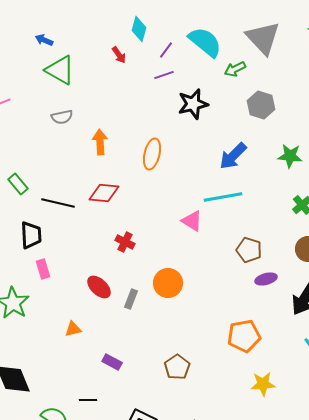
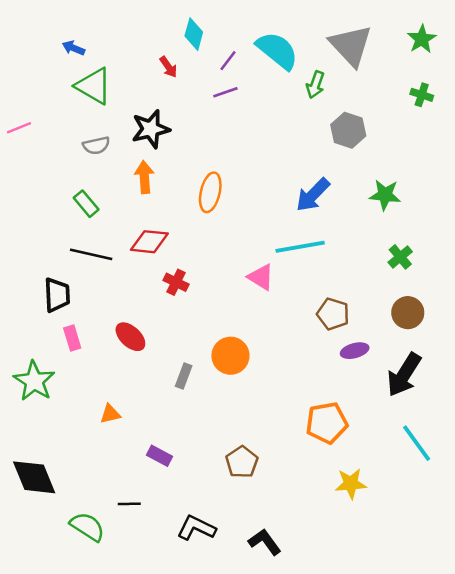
green arrow: (235, 69) -> (315, 85), turned -45
black star: (193, 104) -> (151, 129), moved
green rectangle: (18, 184) -> (86, 204), moved
red cross: (125, 242) -> (176, 282), moved
red ellipse: (99, 287) -> (130, 337), moved

